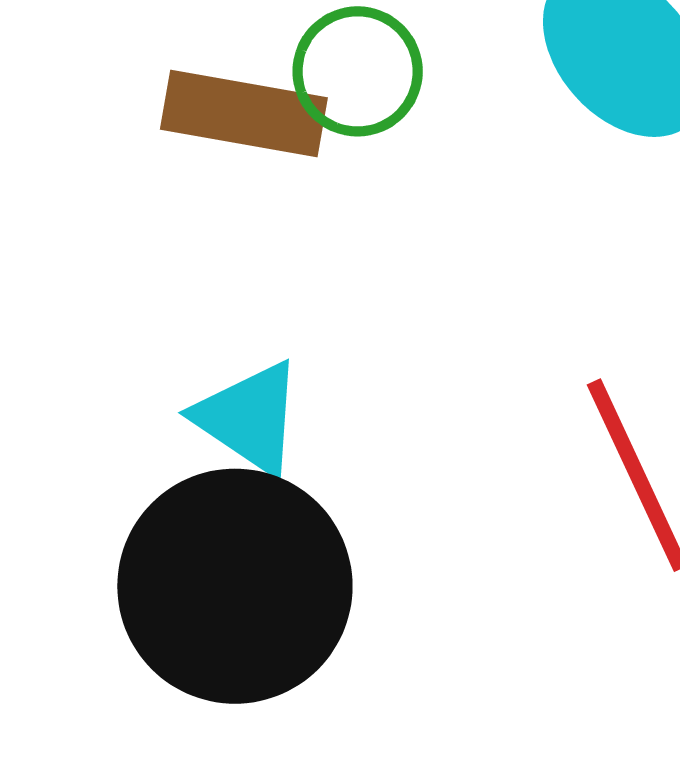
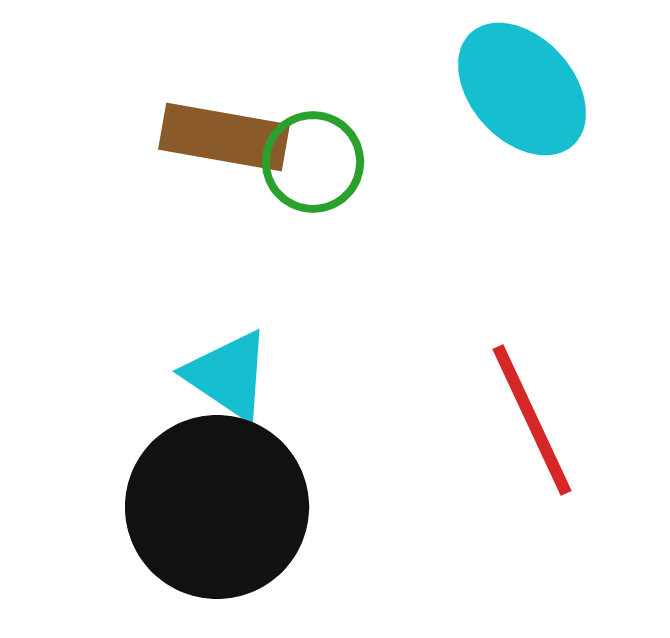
green circle: (358, 71) -> (313, 162), moved

